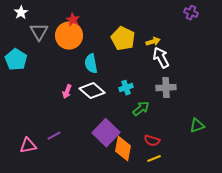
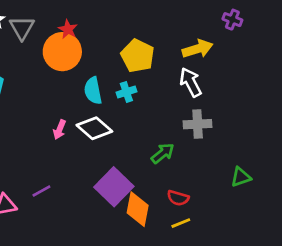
gray triangle: (39, 32) -> (22, 28), moved
yellow arrow: (153, 42) -> (198, 49), moved, size x1.5
cyan cross: (126, 88) -> (126, 92), moved

